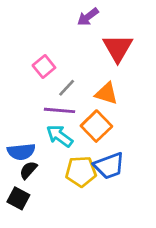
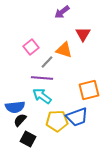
red triangle: (118, 48) -> (83, 34), size x0.7
orange triangle: (106, 93) -> (64, 50), moved
orange square: (96, 126) -> (89, 90), moved, turned 30
black square: (18, 198) -> (28, 139), moved

